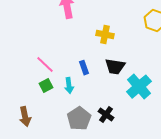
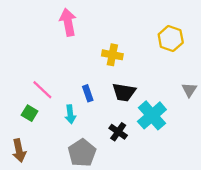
green square: (46, 86) -> (30, 113), moved, turned -32
black cross: (106, 115) -> (118, 132), moved

